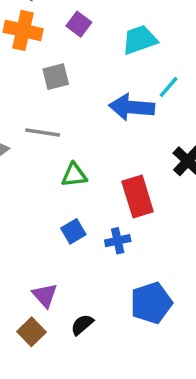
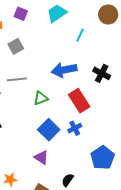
blue arrow: (132, 107) -> (64, 70), moved
blue square: (73, 231) -> (49, 130), size x1.5
purple triangle: (45, 295) -> (41, 157), moved

